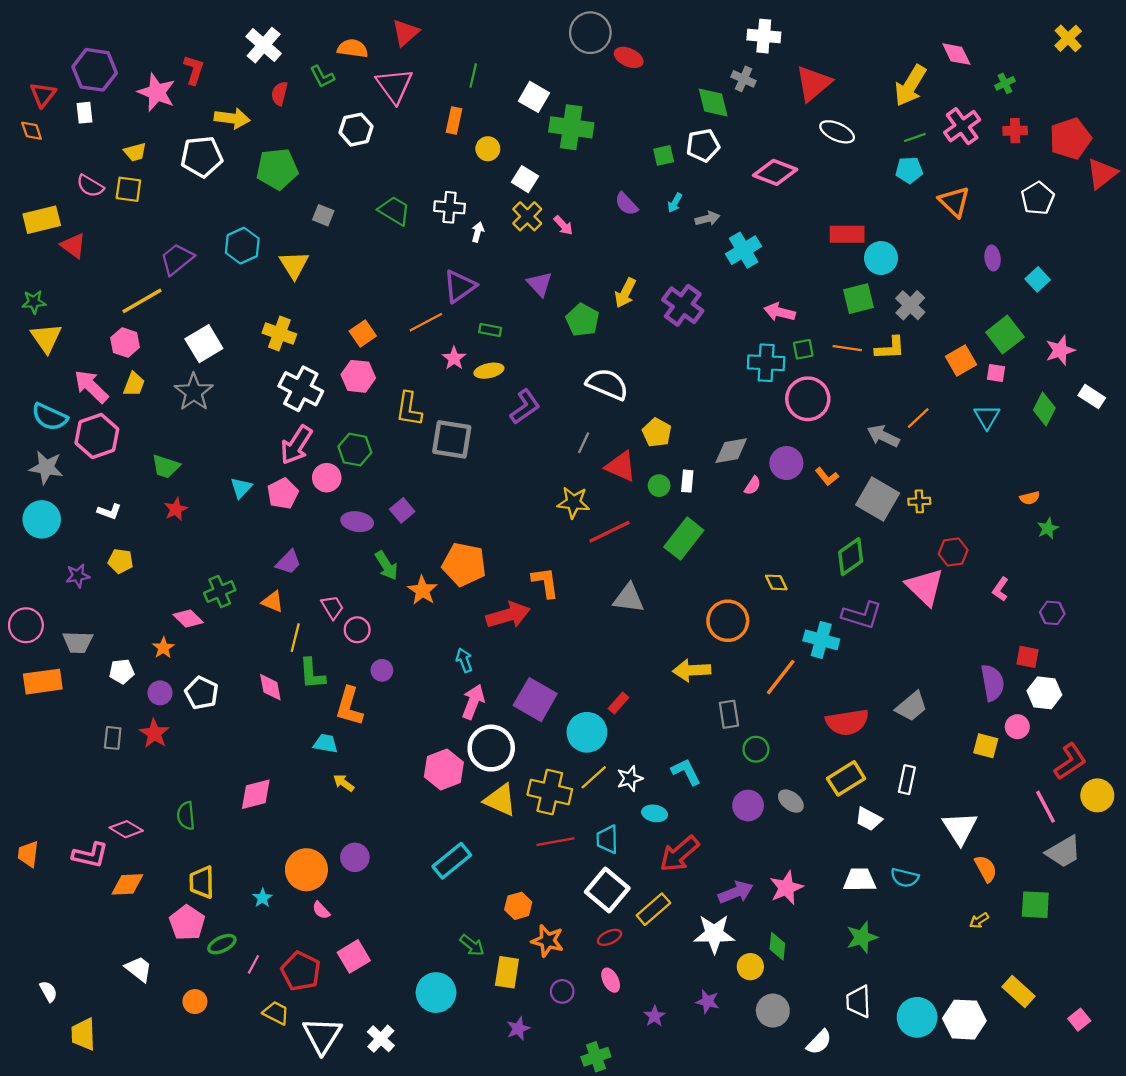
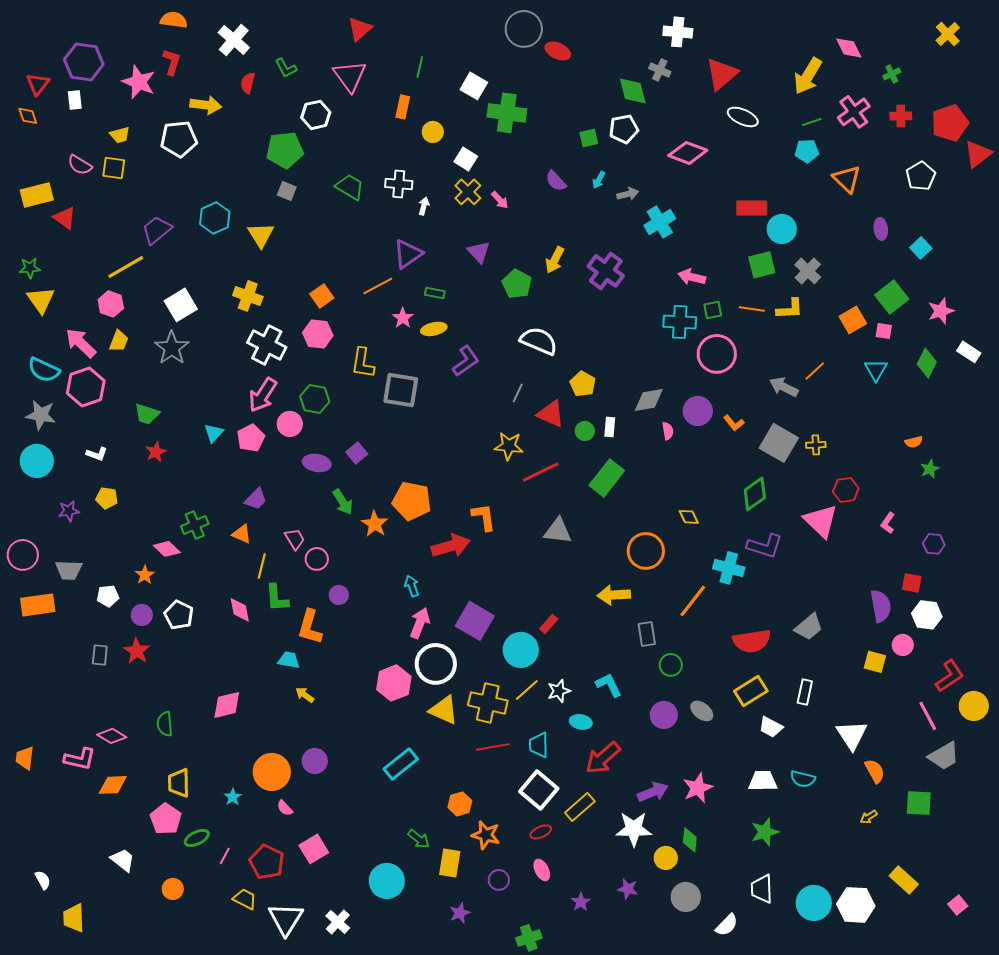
orange semicircle: (353, 48) -> (174, 20), moved
green pentagon: (277, 169) -> (285, 150), moved
pink semicircle: (753, 486) -> (668, 431), turned -42

